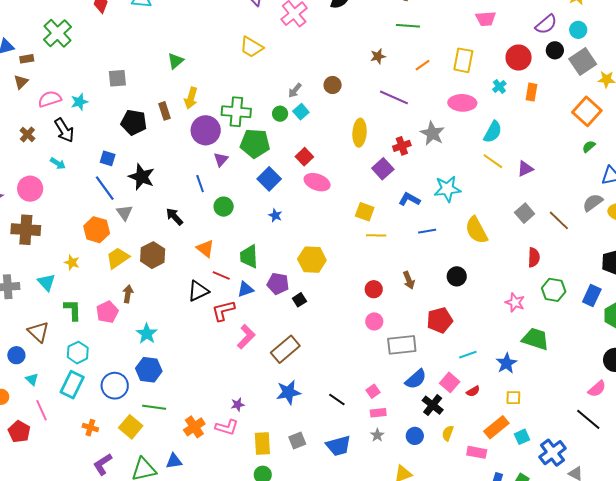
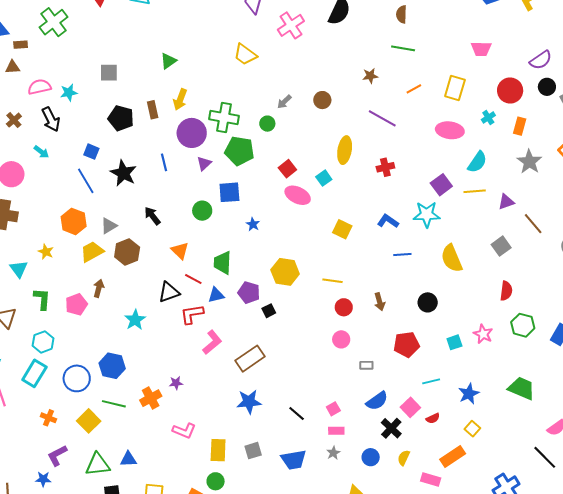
brown triangle: (21, 82) -> (13, 67), turned 35
cyan square: (301, 112) -> (324, 178), moved
gray star: (432, 133) -> (529, 162), moved
yellow line: (493, 161) -> (475, 191), turned -45
purple square: (383, 169) -> (441, 185), moved
blue square: (269, 179) -> (229, 192), moved, turned 35
blue line: (200, 184) -> (164, 162), moved
gray triangle: (124, 213) -> (109, 226), moved, turned 30
brown line: (559, 220) -> (533, 224), moved
yellow line: (376, 235) -> (333, 281), moved
cyan star: (147, 334) -> (135, 320), moved
green trapezoid: (535, 339) -> (522, 388), moved
gray rectangle: (402, 345) -> (366, 365), size x0.5
yellow square: (513, 398) -> (472, 429), turned 35
purple star: (238, 405) -> (176, 383), moved
orange cross: (194, 427) -> (151, 398), moved
cyan square: (522, 437) -> (454, 342), moved

